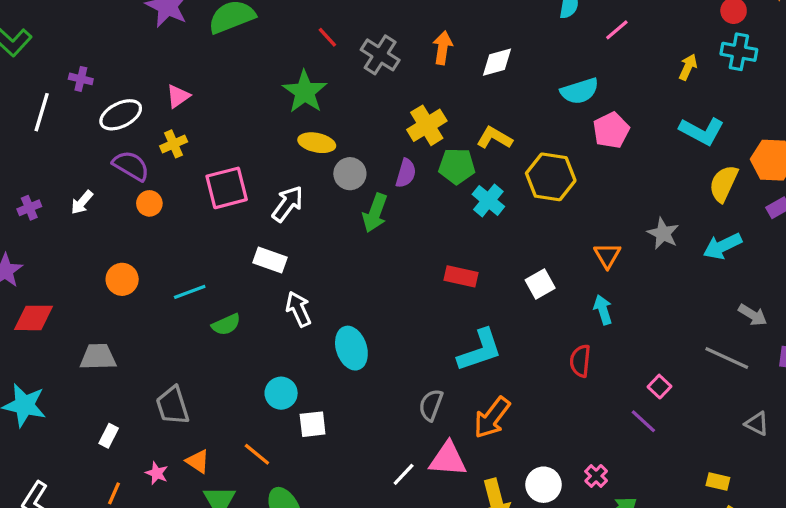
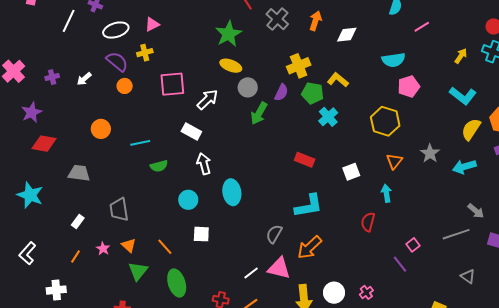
yellow hexagon: (551, 177) -> (385, 121), moved
gray line: (727, 358) -> (456, 234), turned -52
cyan circle: (281, 393) -> (188, 200), moved

